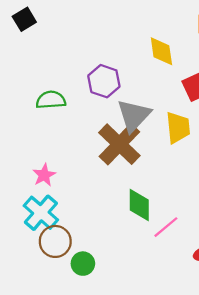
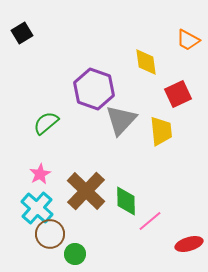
purple hexagon: (104, 81) -> (94, 89), size x1.4
green semicircle: (51, 100) -> (46, 123), moved, turned -36
brown cross: (119, 144) -> (86, 191), moved

